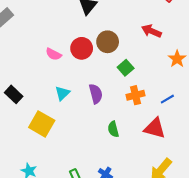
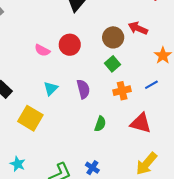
brown circle: (108, 42) -> (113, 37), moved
blue line: (167, 99) -> (151, 85), moved
green semicircle: (113, 129) -> (100, 124), turned -147

